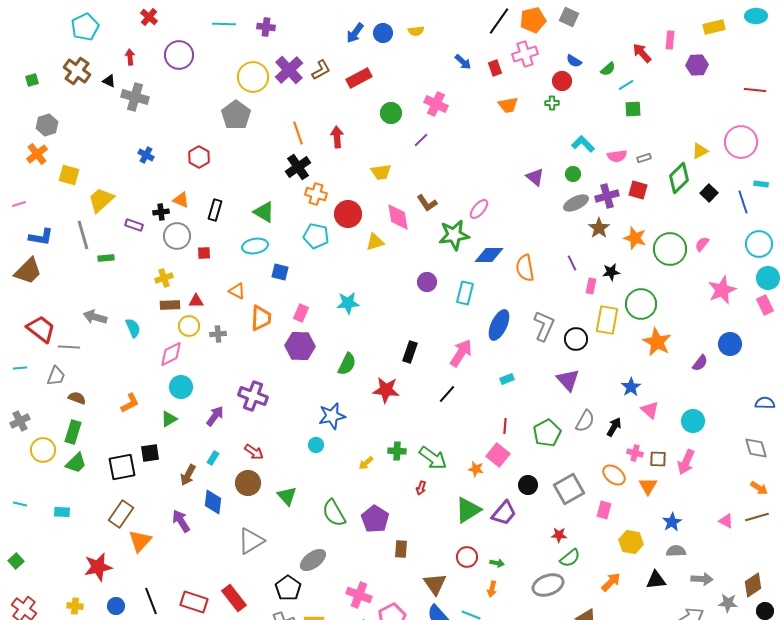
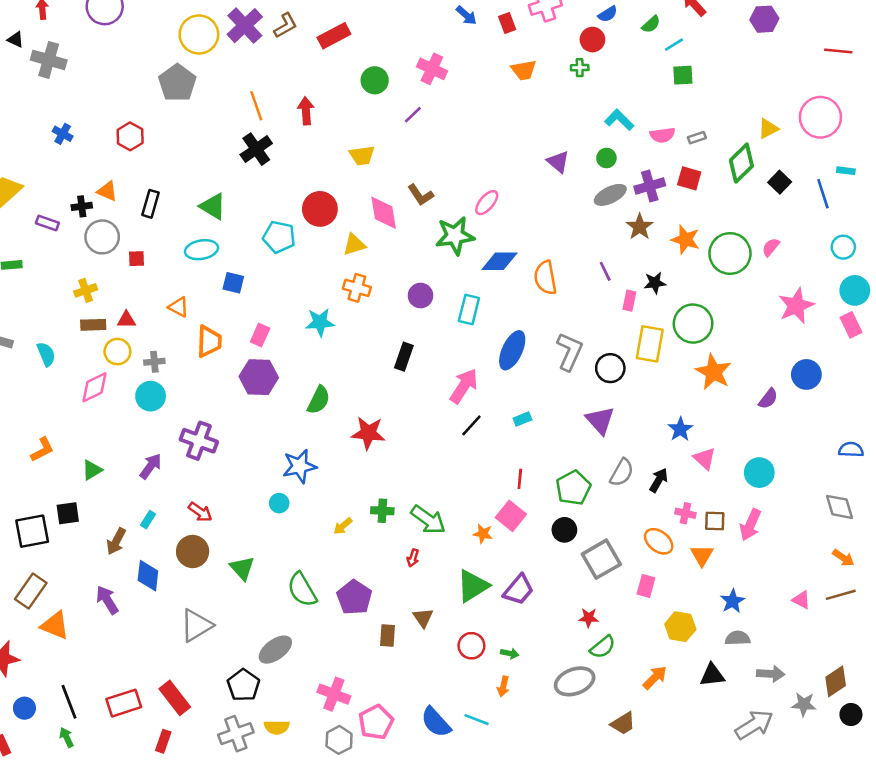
blue semicircle: (574, 61) -> (608, 14), turned -63
orange cross: (316, 194) -> (357, 288), moved
cyan circle: (759, 244) -> (843, 247), size x0.7
black rectangle: (410, 352) -> (404, 357), moved
cyan circle: (181, 387) -> (151, 396), moved
black line: (447, 394) -> (471, 425), moved
black circle: (528, 485) -> (564, 530), moved
orange triangle: (140, 541) -> (55, 625), turned -50
brown triangle: (435, 584) -> (423, 618), moved, size x0.7
red rectangle: (194, 602) -> (124, 703), turned -36

